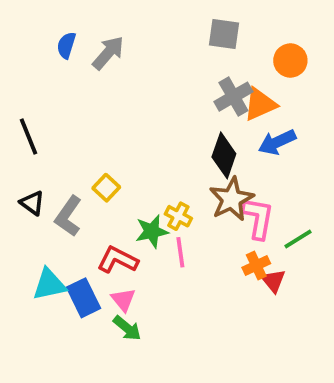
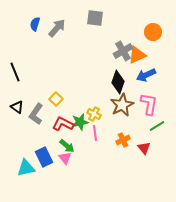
gray square: (224, 34) -> (95, 18), moved
pink L-shape: (258, 218) -> (149, 104), moved
red L-shape: (118, 260) -> (63, 124), moved
orange cross: (256, 266) -> (123, 140), moved
cyan triangle: (49, 285) -> (26, 168), moved
green arrow: (127, 328) -> (67, 146), moved

